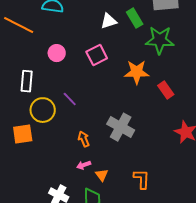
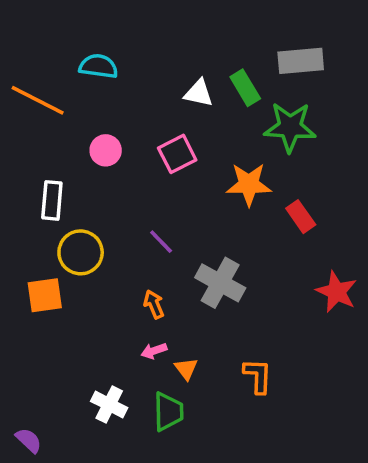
white triangle: (109, 21) -> (199, 93), turned 30
purple line: (70, 99) -> (161, 242), moved

